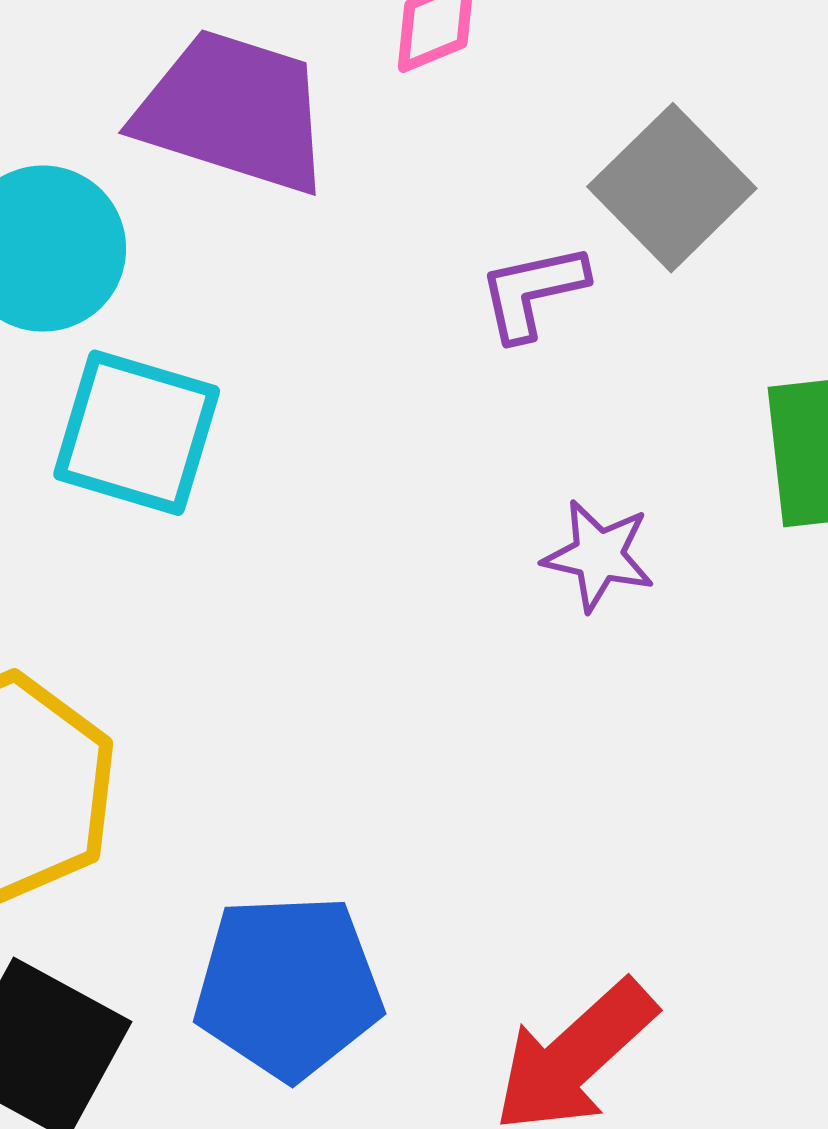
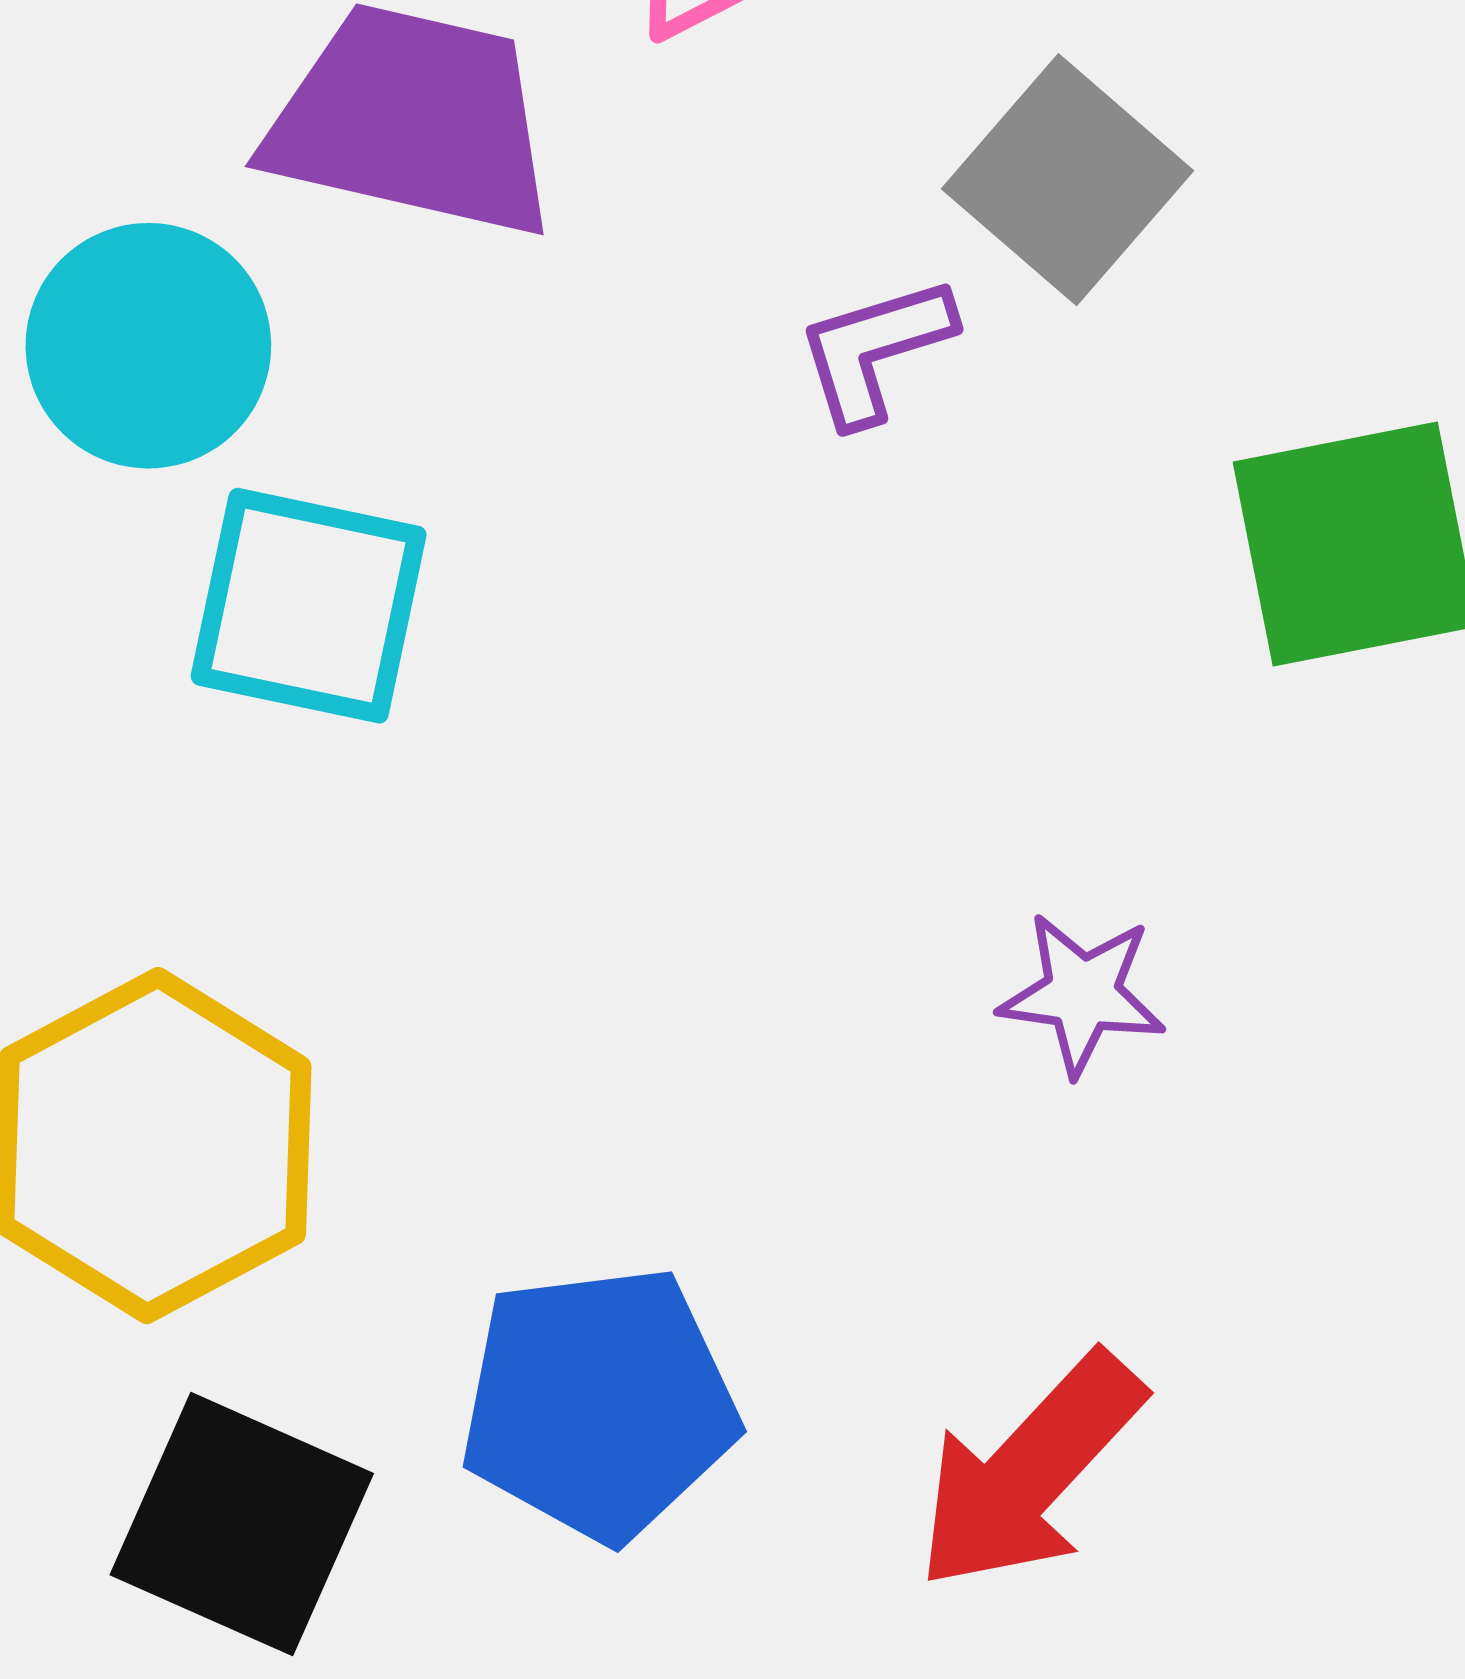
purple star: (599, 556) -> (1082, 994), moved

